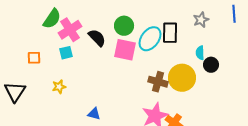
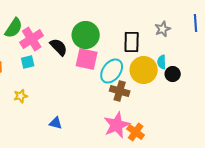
green circle: (124, 26) -> (86, 35), size x1.4
cyan ellipse: (150, 39) -> (112, 71), moved
yellow circle: (182, 78) -> (144, 70), moved

